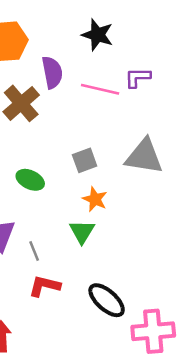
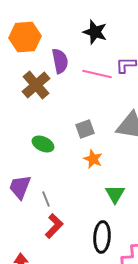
green triangle: (82, 232) -> (115, 194), moved
red L-shape: (44, 286) -> (54, 226), turned 120
black ellipse: (107, 300) -> (102, 237), turned 52

